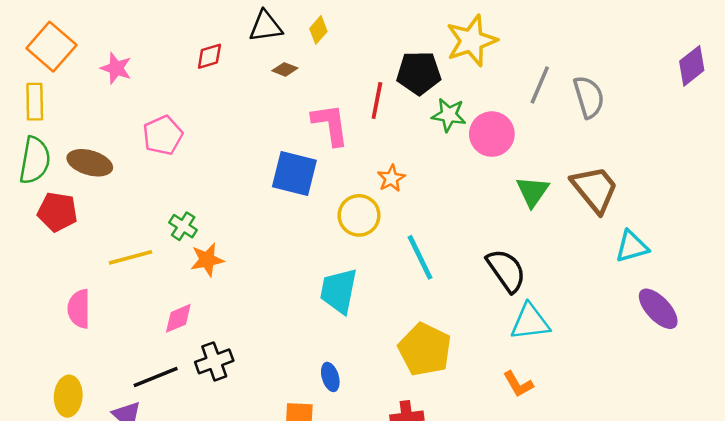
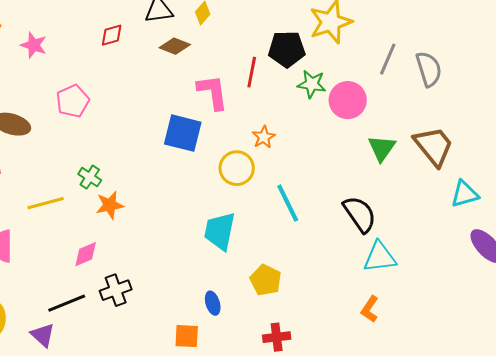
brown diamond: (285, 69) -> (175, 46), size x1.4
yellow pentagon: (425, 349) -> (266, 280), moved, size x0.7
orange L-shape: (518, 384) -> (370, 309), turned 64

